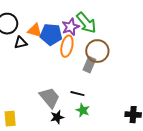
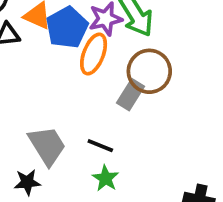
blue pentagon: (51, 34) -> (67, 27), turned 30
black star: (57, 117) -> (27, 182), moved

